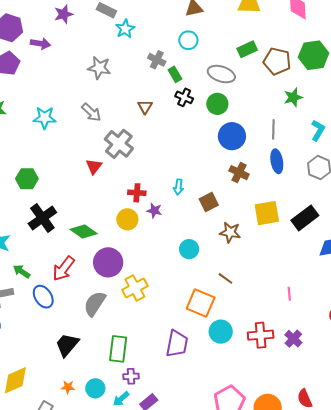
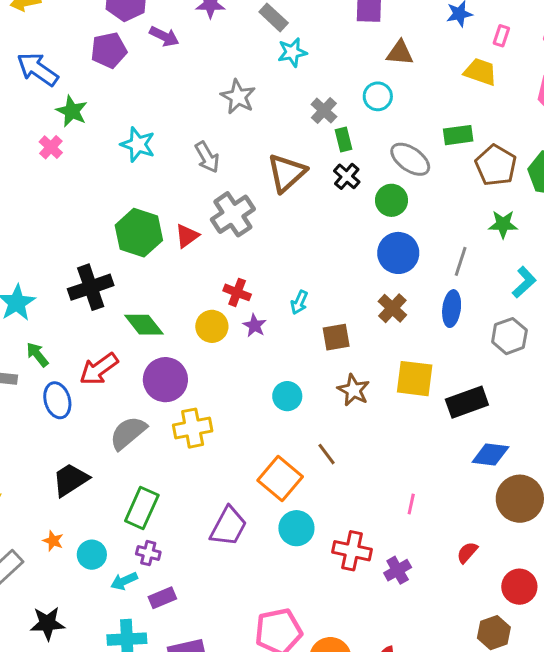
brown triangle: (145, 107) -> (287, 173), size x1.8
green hexagon: (27, 179) -> (139, 233), moved, size x1.4

